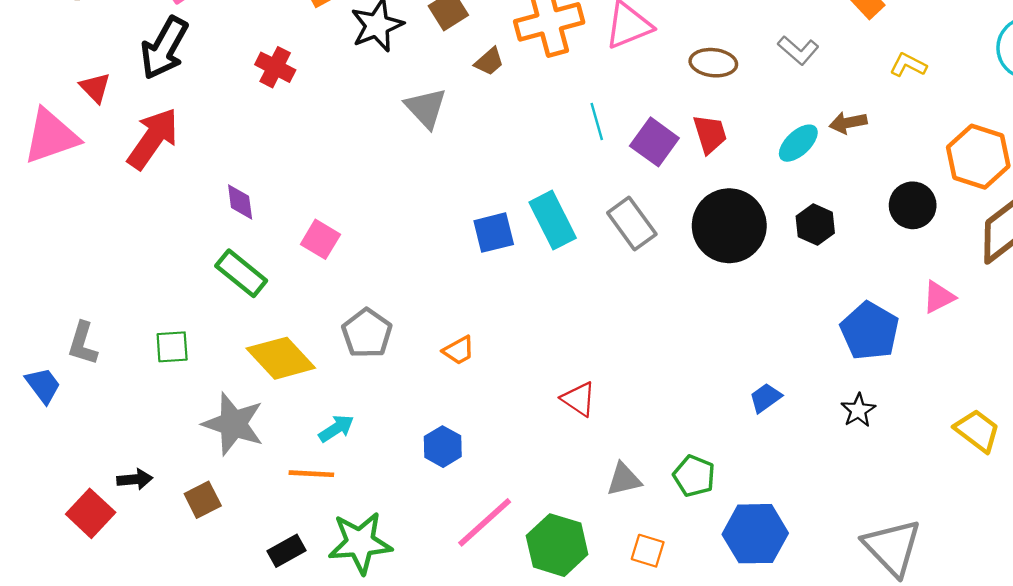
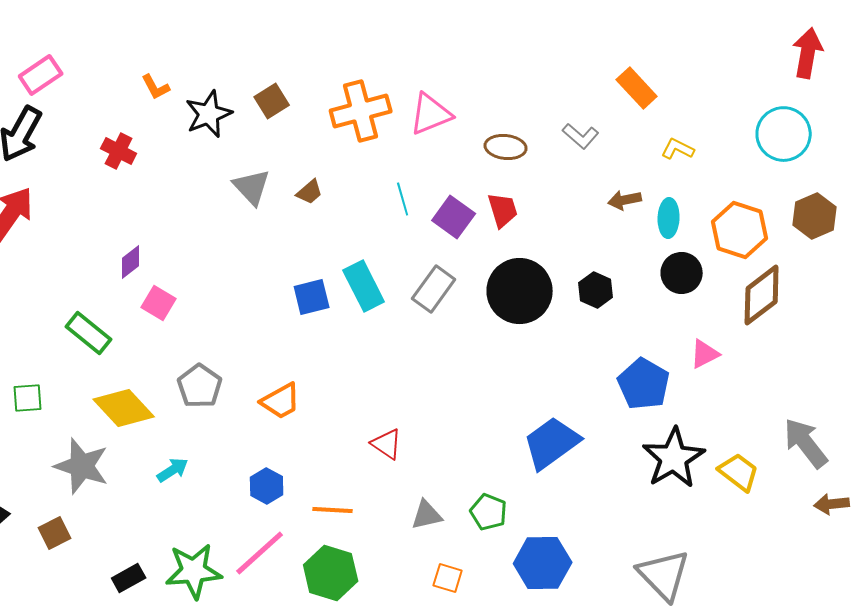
brown trapezoid: (489, 62) -> (310, 192), moved
cyan ellipse: (798, 143) -> (669, 218), moved, turned -45
purple diamond: (240, 202) -> (131, 262), moved, turned 60
gray rectangle: (632, 223) -> (434, 289), turned 72
orange trapezoid: (459, 350) -> (281, 401), size x1.4
blue trapezoid: (765, 398) -> (552, 443), size x2.0
black star: (858, 410) -> (674, 458), moved, size x2.0
orange line: (311, 474) -> (333, 510), moved
pink line: (485, 522) -> (260, 553), moved
green hexagon: (557, 545) -> (331, 573), moved

